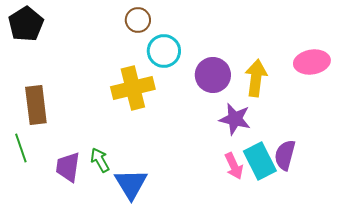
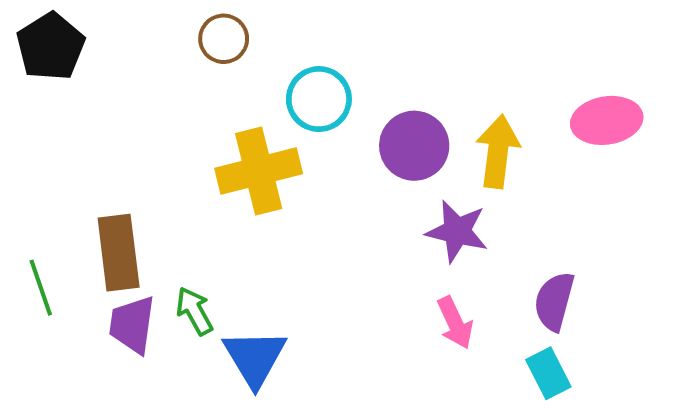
brown circle: (138, 20) -> (224, 39), moved
brown rectangle: (36, 105) -> (119, 253), moved
cyan rectangle: (260, 161) -> (548, 373), moved, size x0.7

